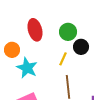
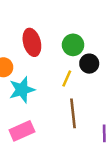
cyan star: (27, 68) -> (22, 90), turned 30

